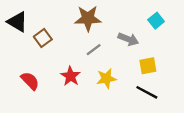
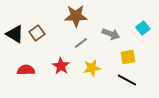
cyan square: (156, 21) -> (143, 28), moved
black triangle: (17, 22) -> (15, 34), moved
red semicircle: (30, 81) -> (26, 70), turned -48

